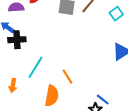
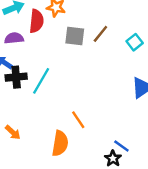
cyan line: (35, 67) -> (41, 81), moved
orange arrow: (13, 86) -> (13, 132), turned -56

